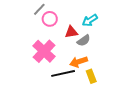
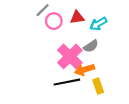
red triangle: (71, 32) -> (77, 17), moved
pink cross: (44, 51) -> (70, 56), moved

